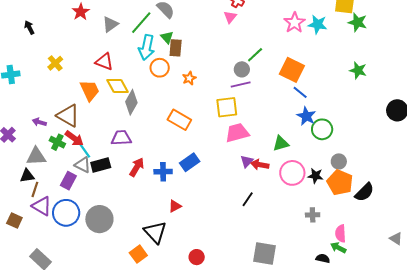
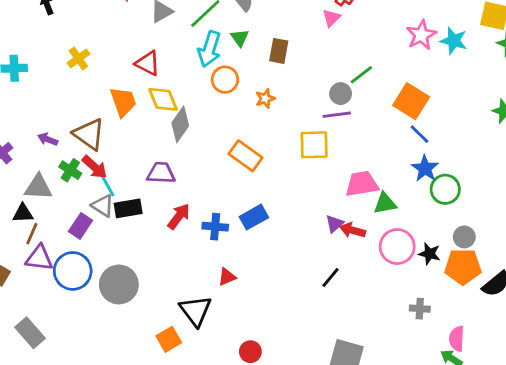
brown rectangle: (176, 48) -> (279, 51), moved
pink trapezoid: (237, 133) -> (362, 184), moved
orange pentagon: (340, 182) -> (463, 267), turned -30
purple triangle: (42, 206) -> (39, 258), turned -30

